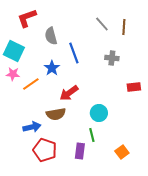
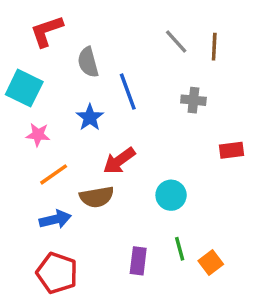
pink star: (13, 74) -> (38, 135), moved
orange line: (31, 84) -> (54, 174), moved
green line: (92, 135) -> (180, 249), moved
red pentagon: (45, 150) -> (57, 273), moved

